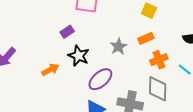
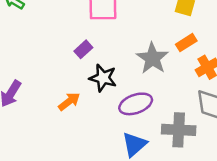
gray star: (118, 46) -> (152, 58), size x1.4
purple ellipse: (100, 79) -> (136, 104), turned 30

